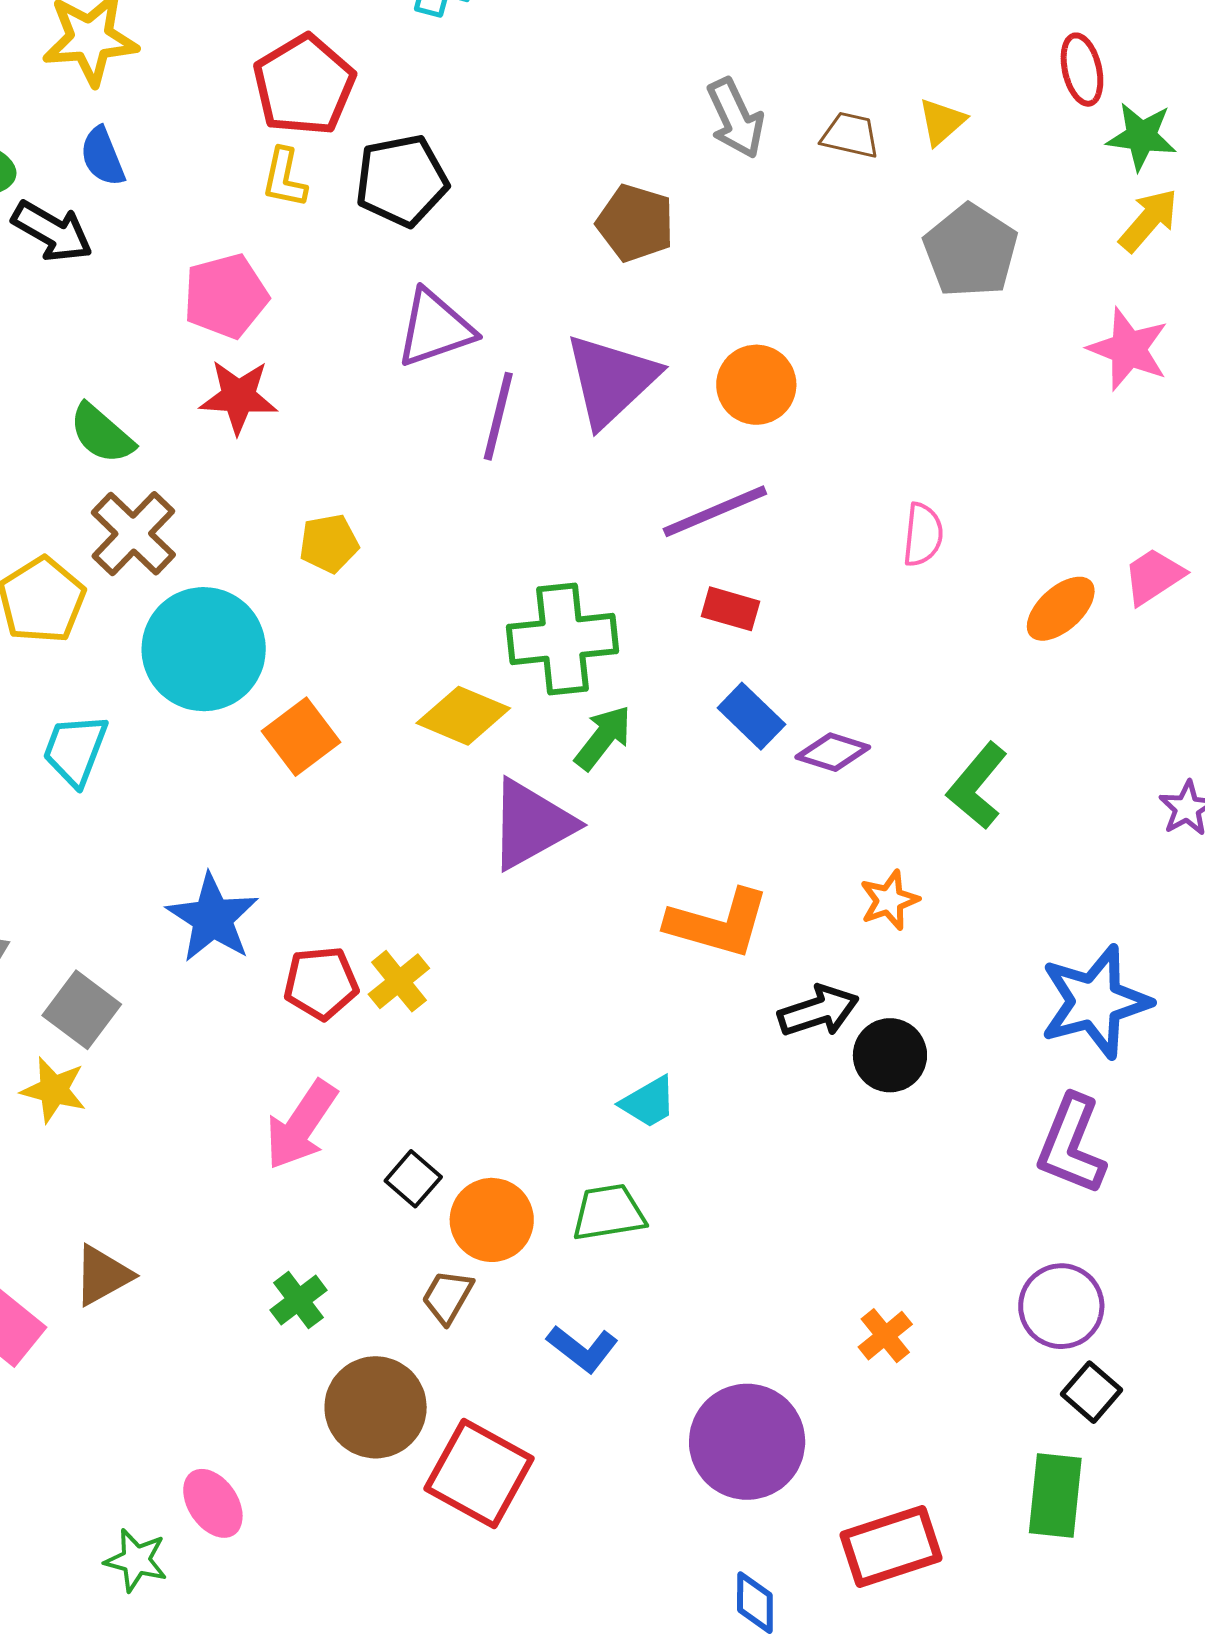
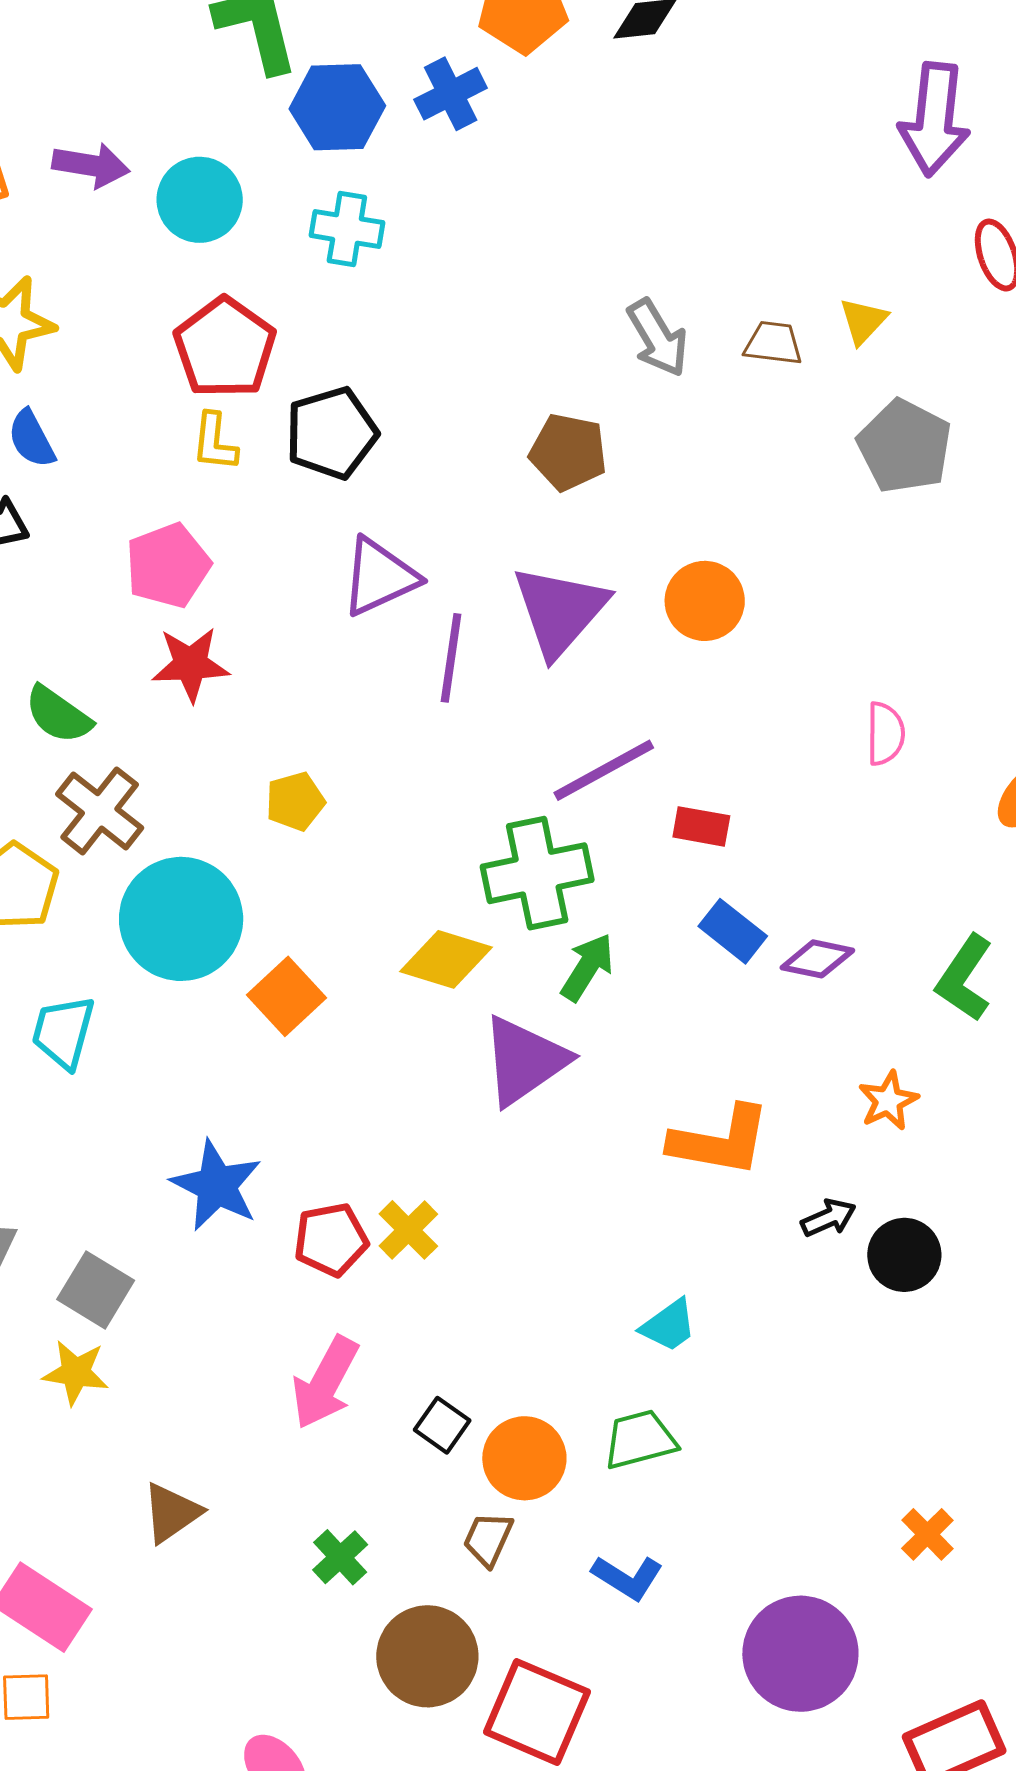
purple line: (715, 511) -> (604, 770), moved
black arrow: (818, 1011) -> (829, 1218), size x0.7
brown triangle: (103, 1275) -> (172, 1513), moved

